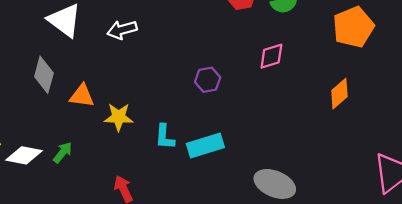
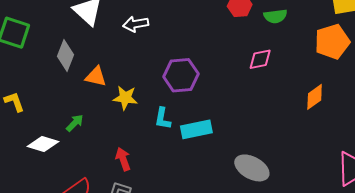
purple hexagon: (208, 80) -> (181, 75), moved, size x1.6
white diamond: (24, 155) -> (43, 144), moved

